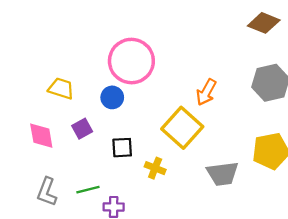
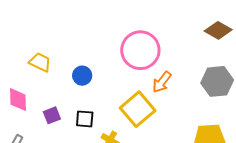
pink circle: (131, 61) -> (140, 50), moved
purple square: (82, 129) -> (52, 115), moved

